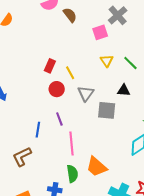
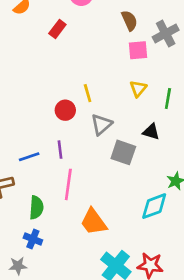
brown semicircle: (70, 15) -> (129, 21), moved
green line: (130, 63) -> (168, 98), turned 42
red rectangle: (50, 66) -> (57, 29), moved
blue line: (38, 130) -> (29, 157), turned 49
green semicircle: (72, 174) -> (36, 207), moved

